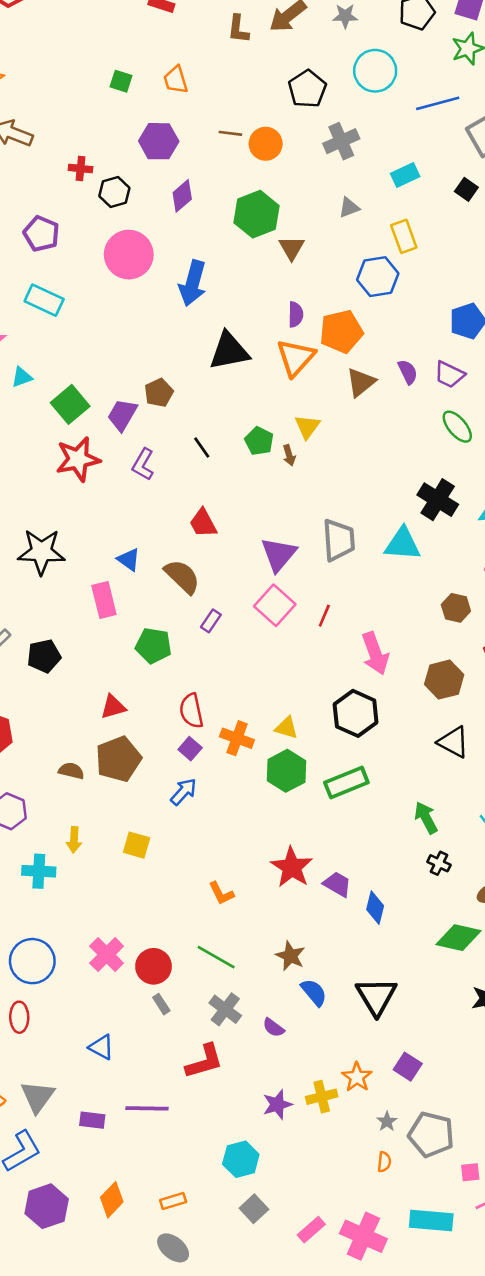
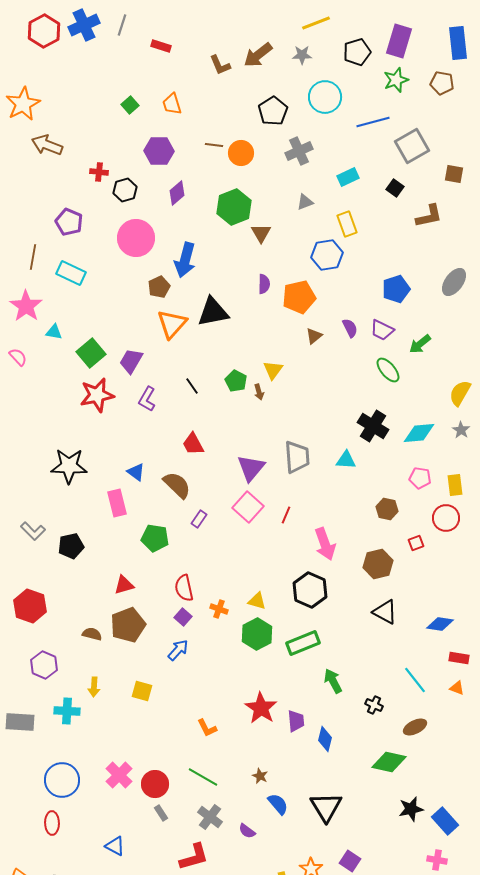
brown L-shape: (238, 29) -> (220, 65), turned -30
green square: (121, 81) -> (130, 105), turned 30
orange triangle: (296, 358) -> (172, 324), moved
cyan triangle: (22, 377) -> (54, 332), turned 30
brown triangle: (361, 382) -> (314, 336), size x0.7
brown pentagon: (159, 393) -> (159, 287), moved
cyan triangle: (403, 544) -> (346, 460), size x0.7
orange cross: (237, 738) -> (219, 609), size x0.7
green arrow: (426, 818) -> (333, 681), moved
purple trapezoid: (337, 884) -> (296, 721), turned 55
brown star: (290, 956) -> (260, 776), size x0.7

